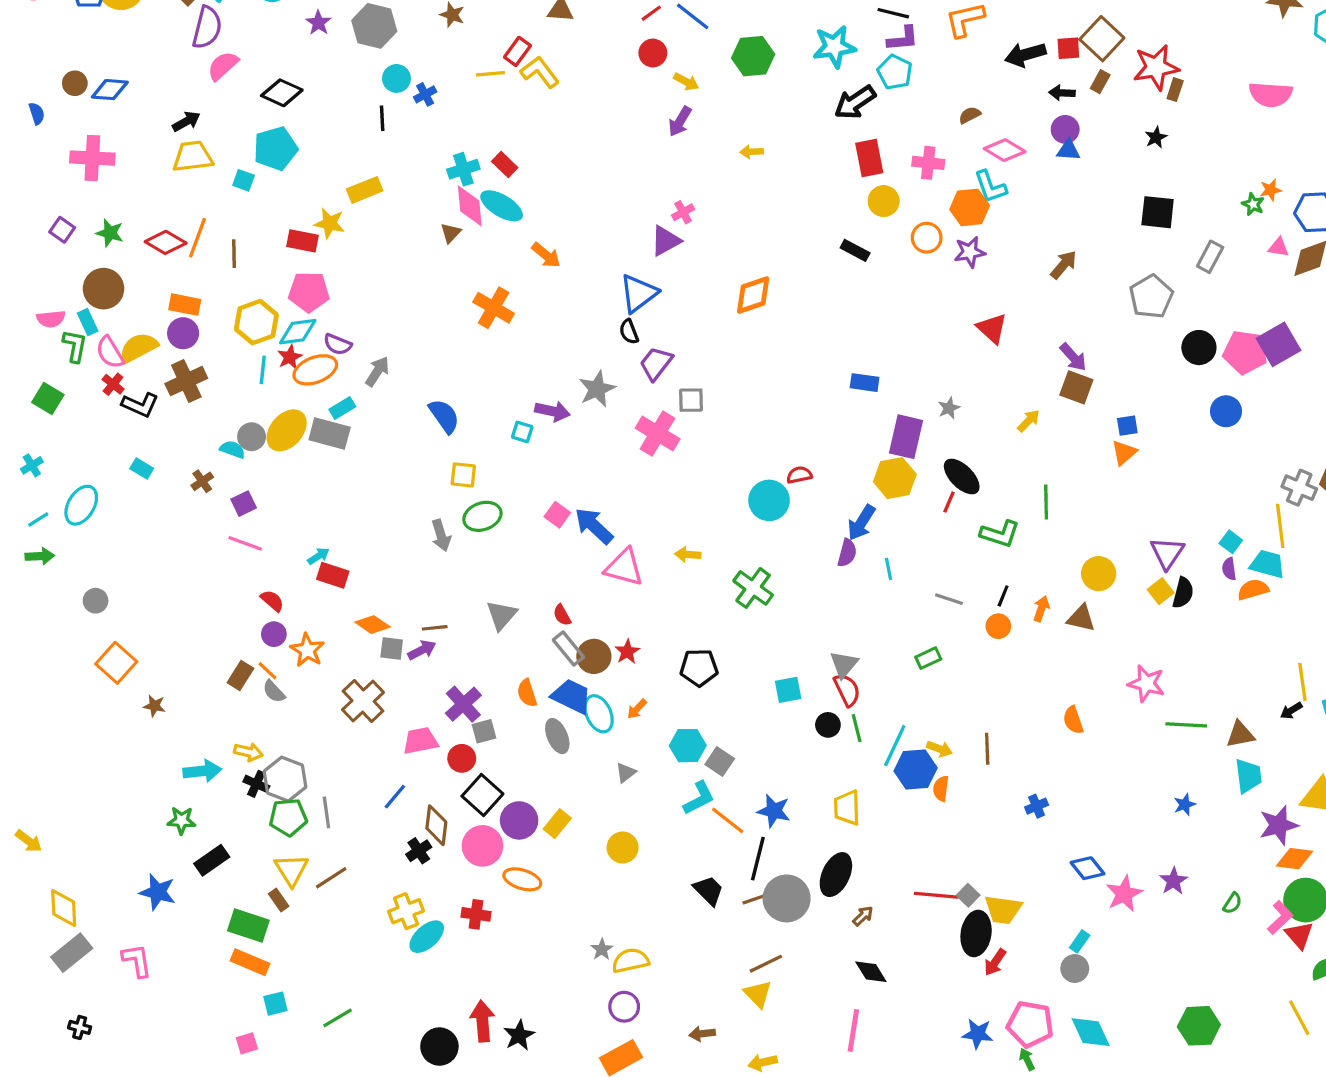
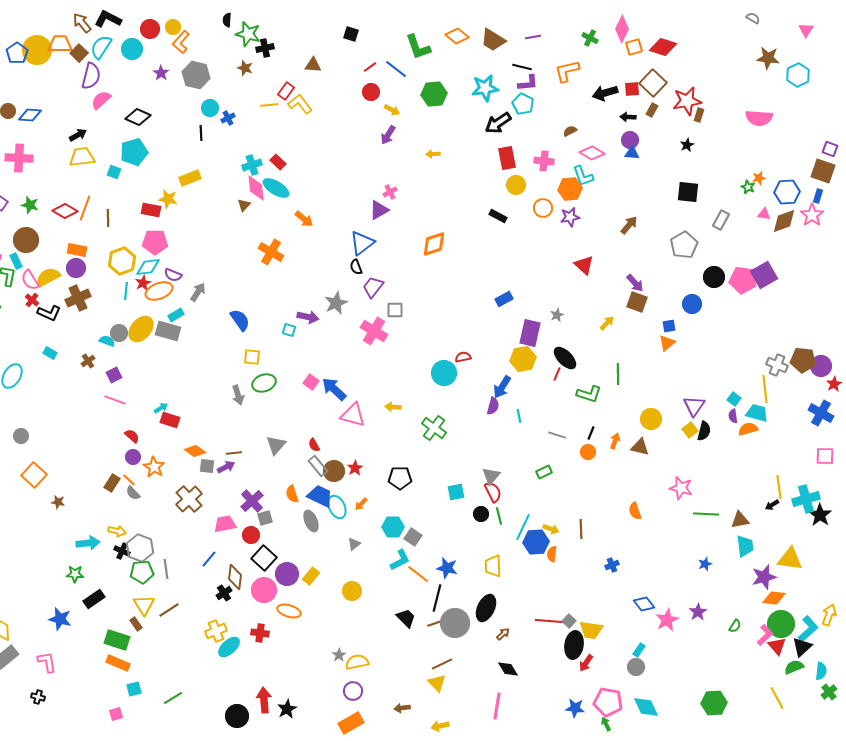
blue rectangle: (865, 383) -> (504, 299), turned -36
blue circle: (1226, 411) -> (692, 304), moved
black cross: (80, 1027) -> (38, 697), moved

